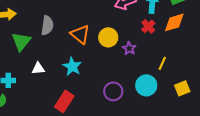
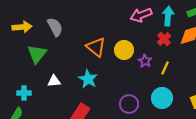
gray semicircle: (47, 25) -> (55, 27), moved, turned -36
yellow line: (162, 63) -> (165, 68), moved

